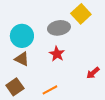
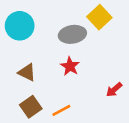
cyan circle: (22, 36) -> (20, 26), moved
brown square: (15, 87) -> (31, 107), moved

